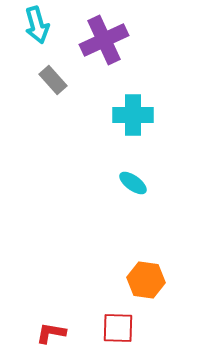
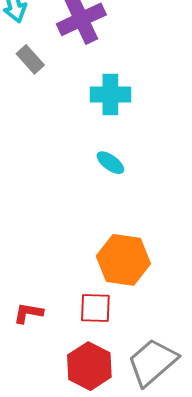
orange hexagon: (146, 280) -> (123, 260), size x1.4

